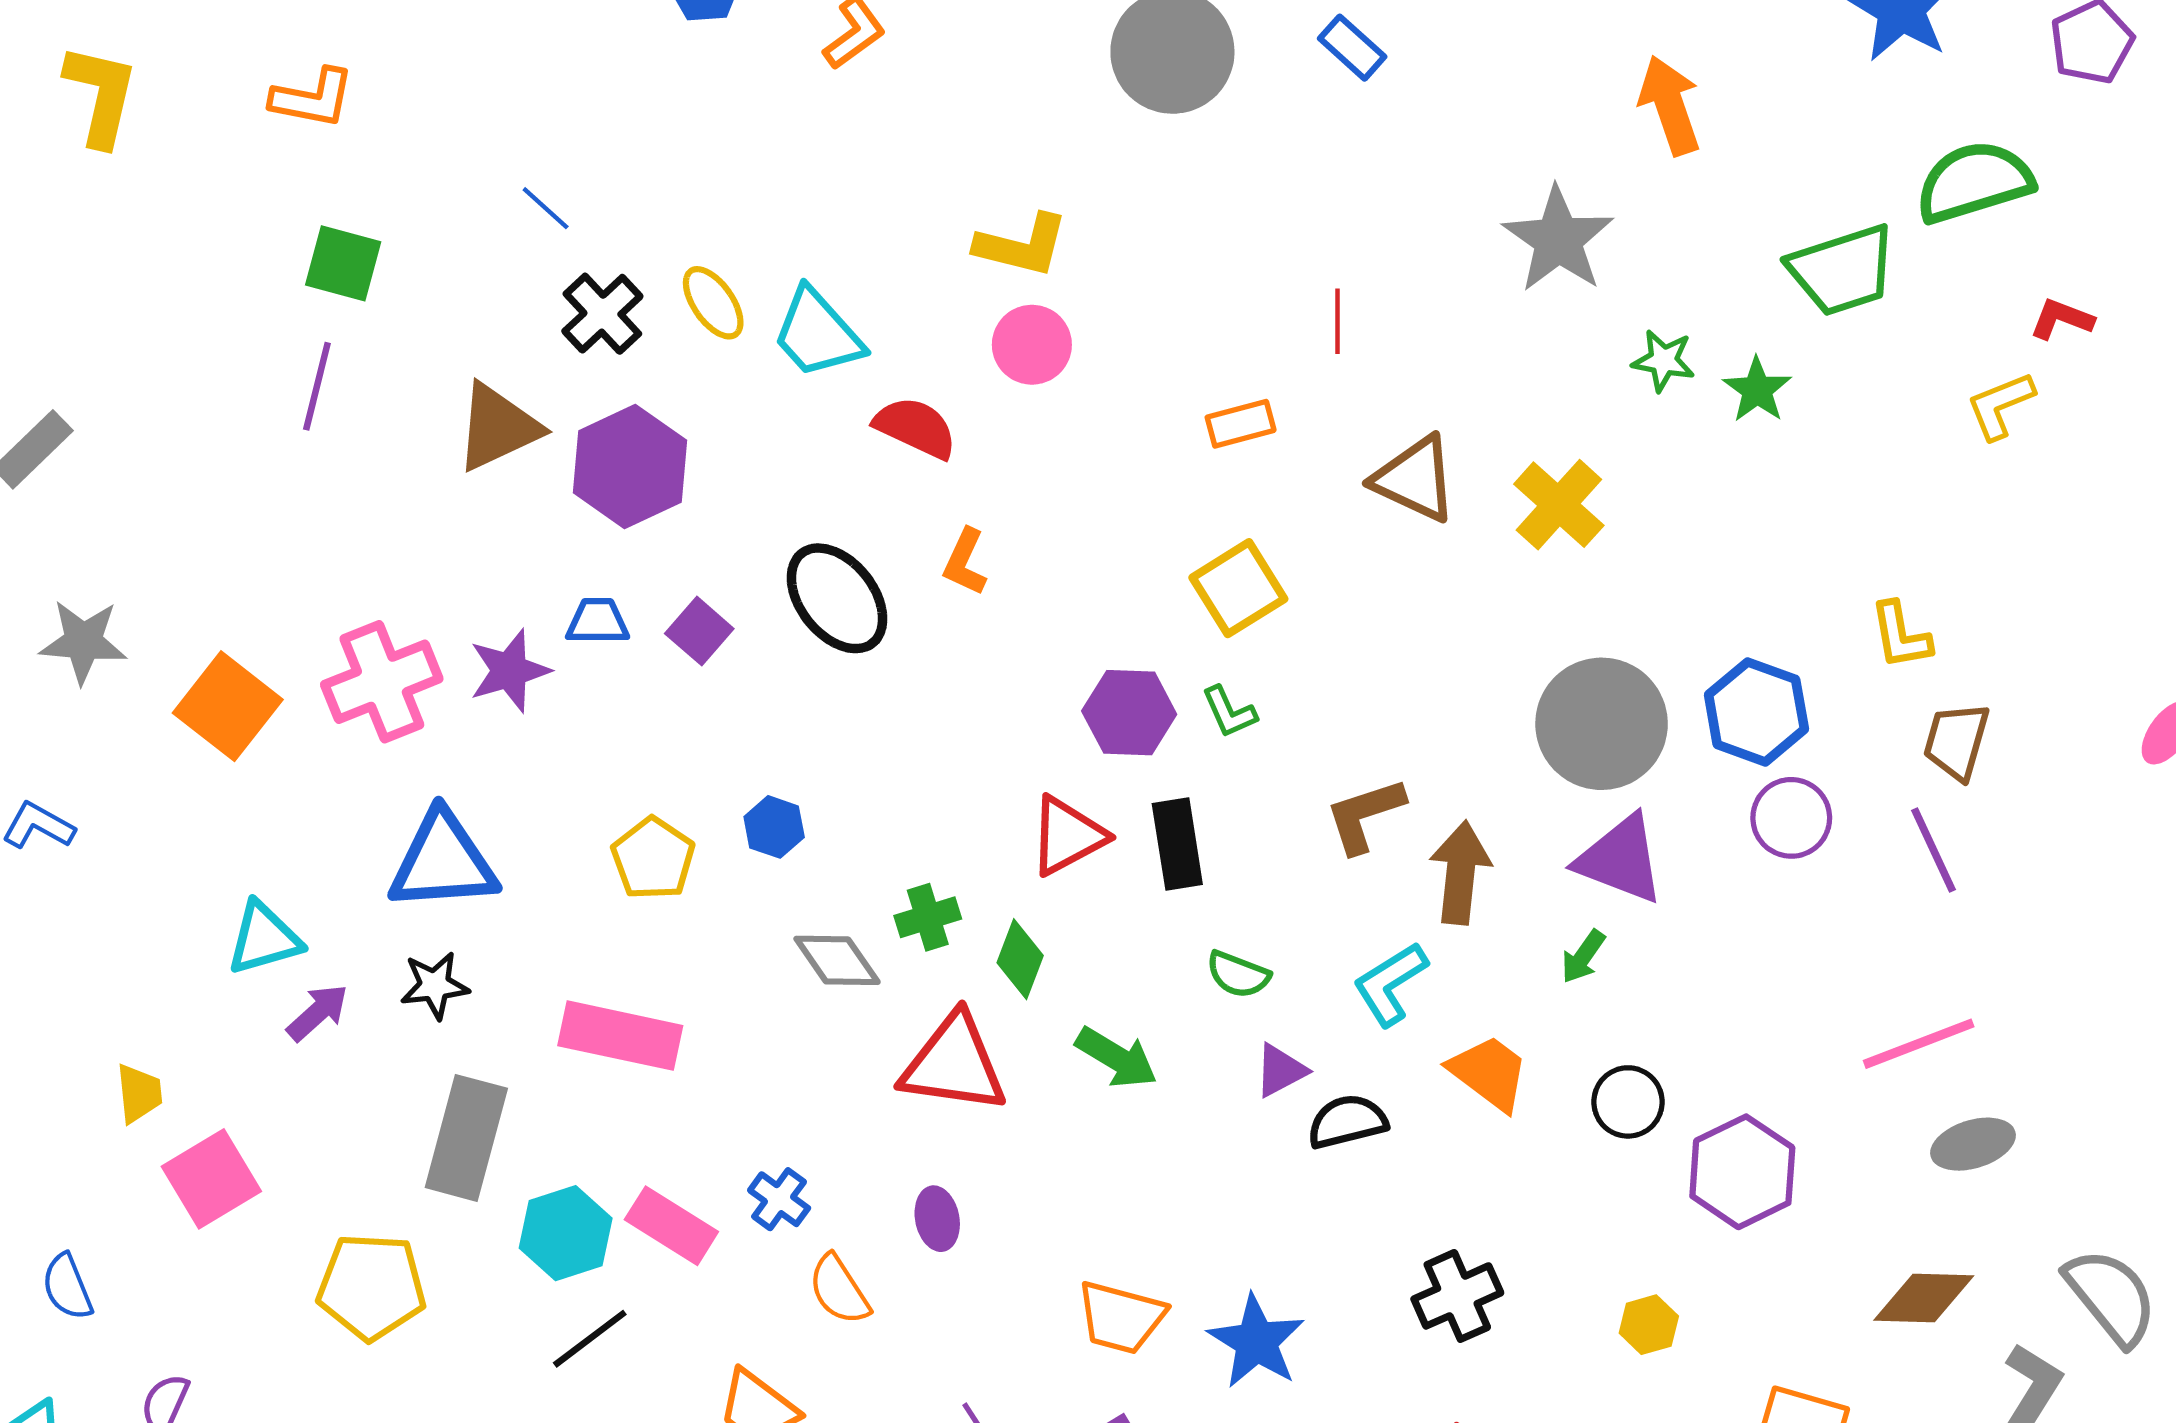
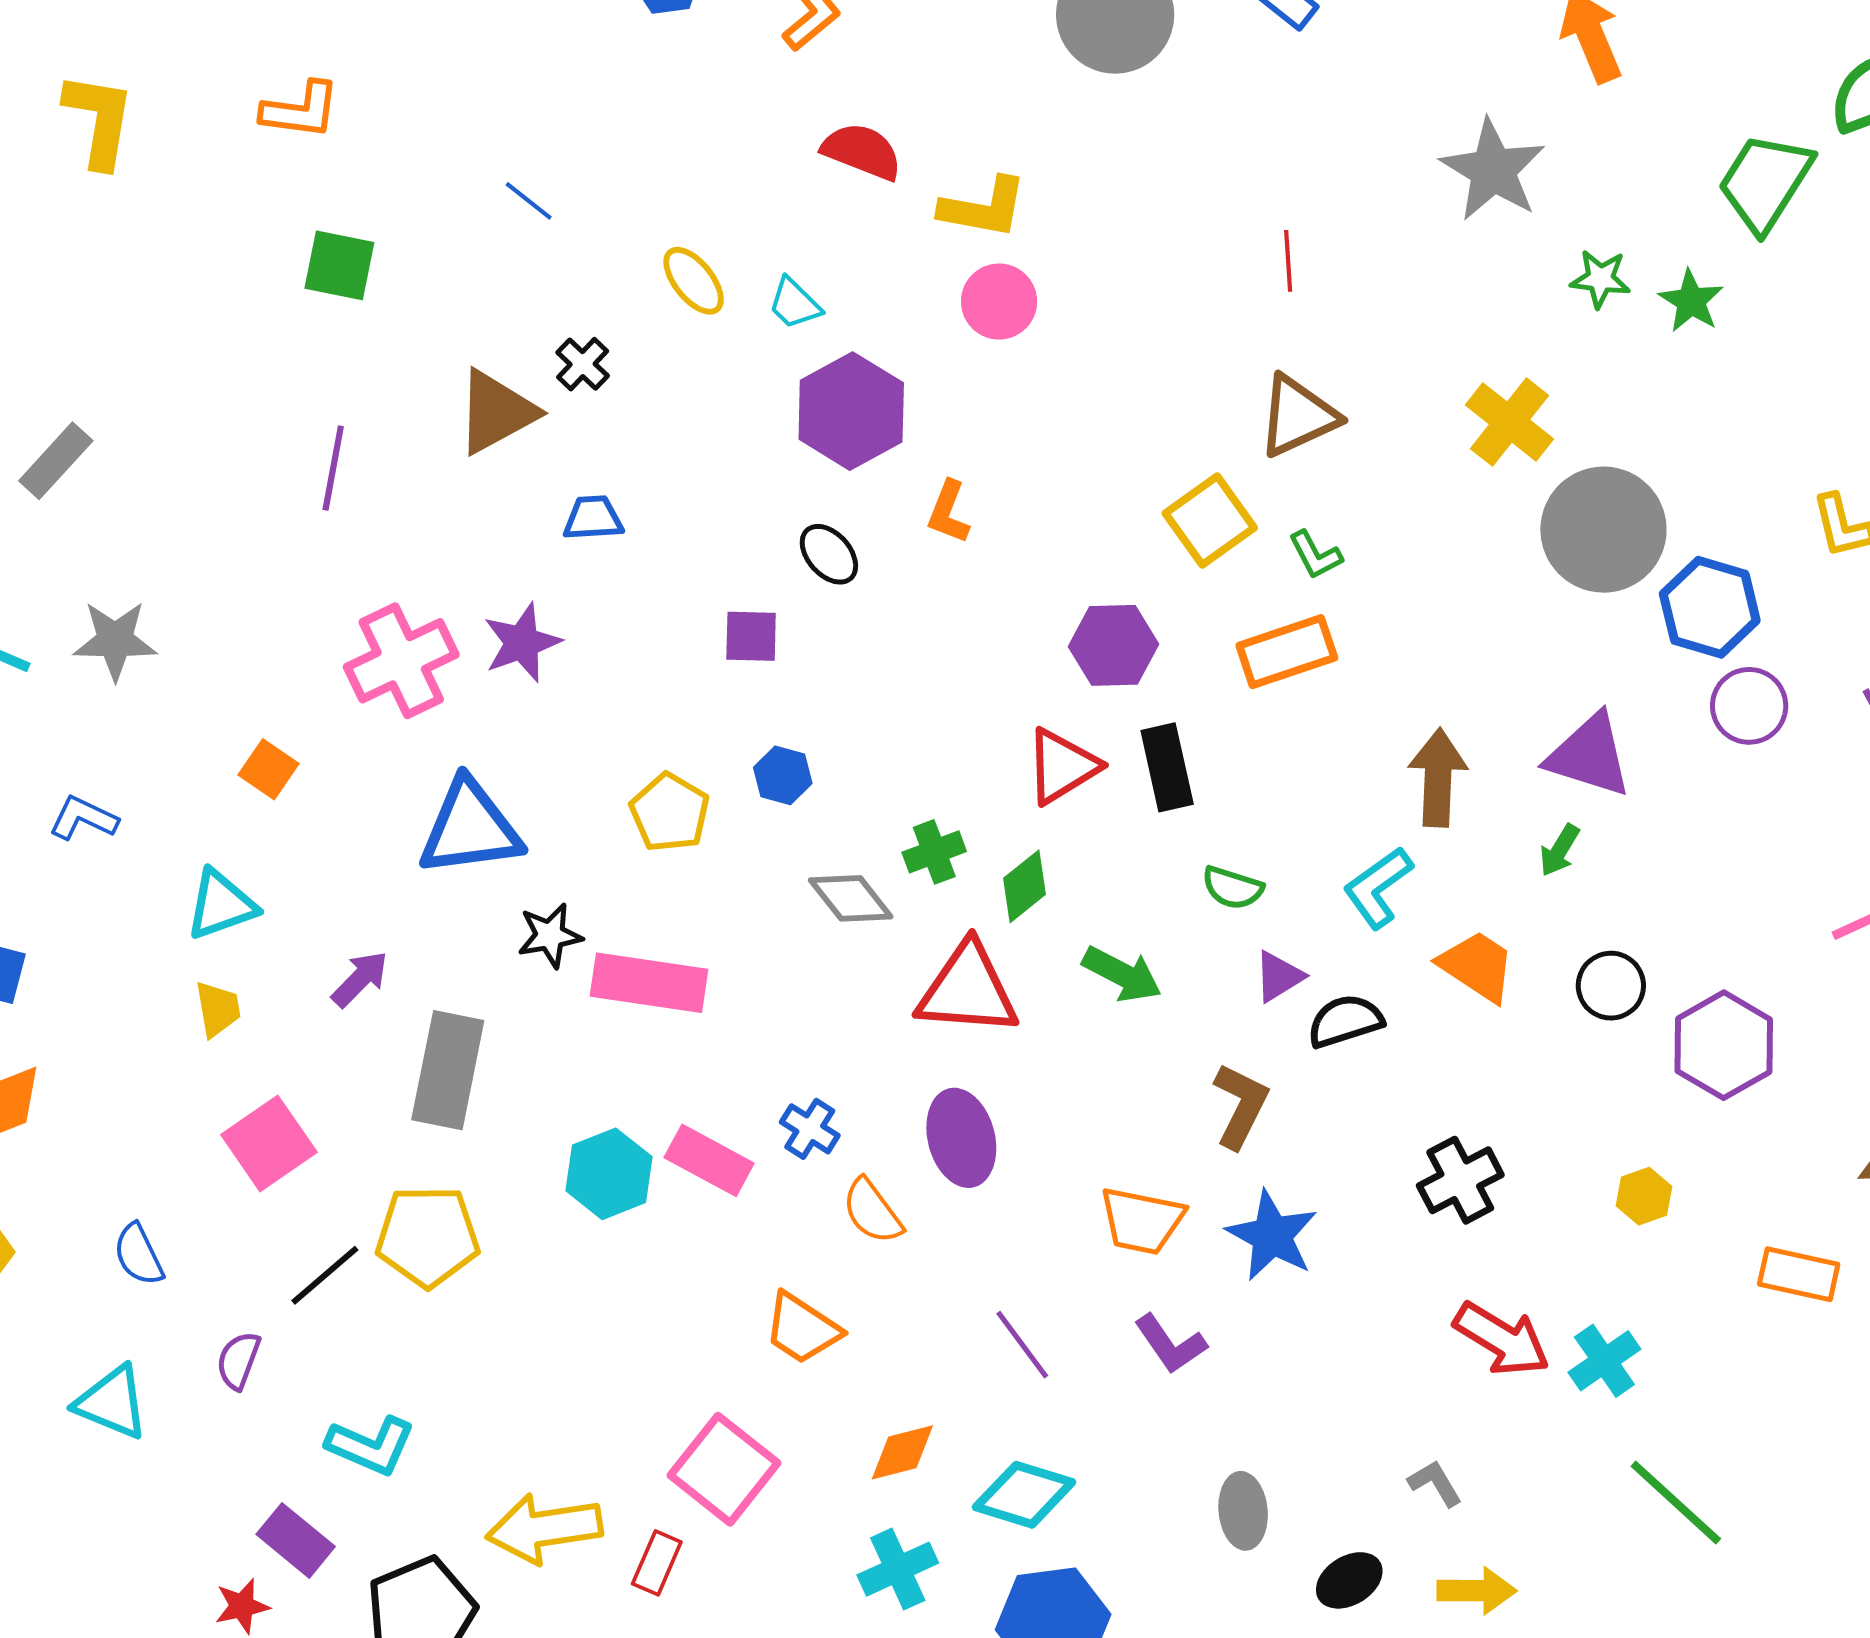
green trapezoid: (1842, 270) -> (1765, 182), turned 144
black cross: (602, 314) -> (583, 364), moved, size x0.7
cyan trapezoid: (817, 333) -> (794, 304), size x0.6
purple line: (317, 386) -> (333, 468), moved
orange rectangle: (1241, 424) -> (1287, 652), moved, size x1.5
red semicircle: (916, 428) -> (862, 151), moved
purple hexagon: (630, 466) -> (851, 411), moved
brown triangle: (1415, 479) -> (1298, 416), moved, turned -46
black ellipse: (837, 598) -> (829, 554), size x0.6
blue trapezoid: (598, 621) -> (593, 518), moved
purple square: (699, 631) -> (751, 636), moved, turned -36
orange square: (228, 706) -> (268, 769), moved, size x0.6
green L-shape: (1229, 712) -> (1315, 555), moved
gray circle: (1602, 724) -> (1603, 530), moved
brown L-shape: (1365, 815) -> (1240, 1106), moved, turned 138
cyan triangle: (264, 938) -> (221, 905), moved
green diamond: (1020, 959) -> (1025, 886), turned 34
black star: (435, 985) -> (550, 935), moved
yellow trapezoid: (139, 1093) -> (218, 1009), moved
gray rectangle: (466, 1138) -> (448, 1070), moved
purple ellipse: (937, 1219) -> (961, 1138), size x1.6
black line: (590, 1339) -> (325, 1275), moved

